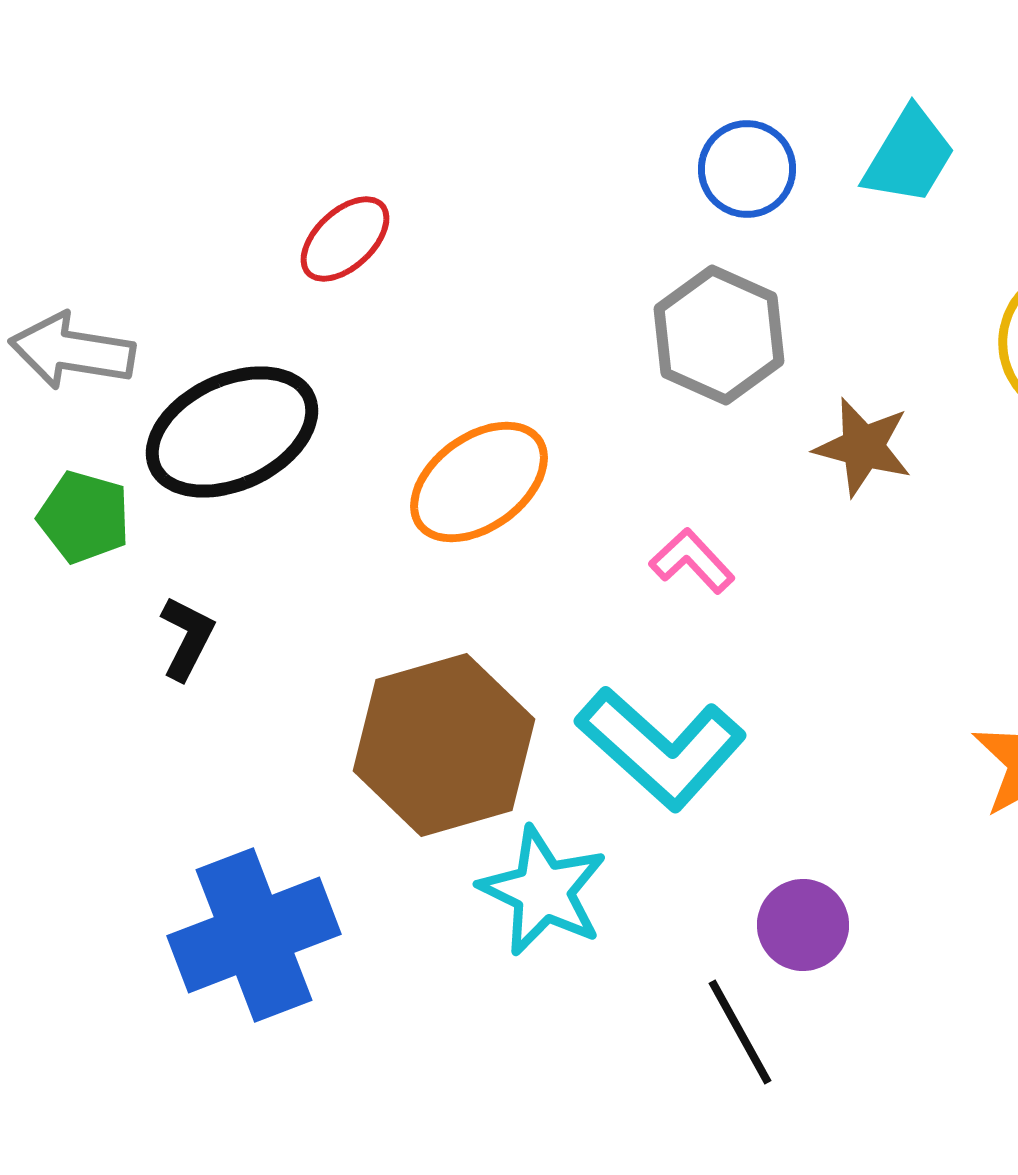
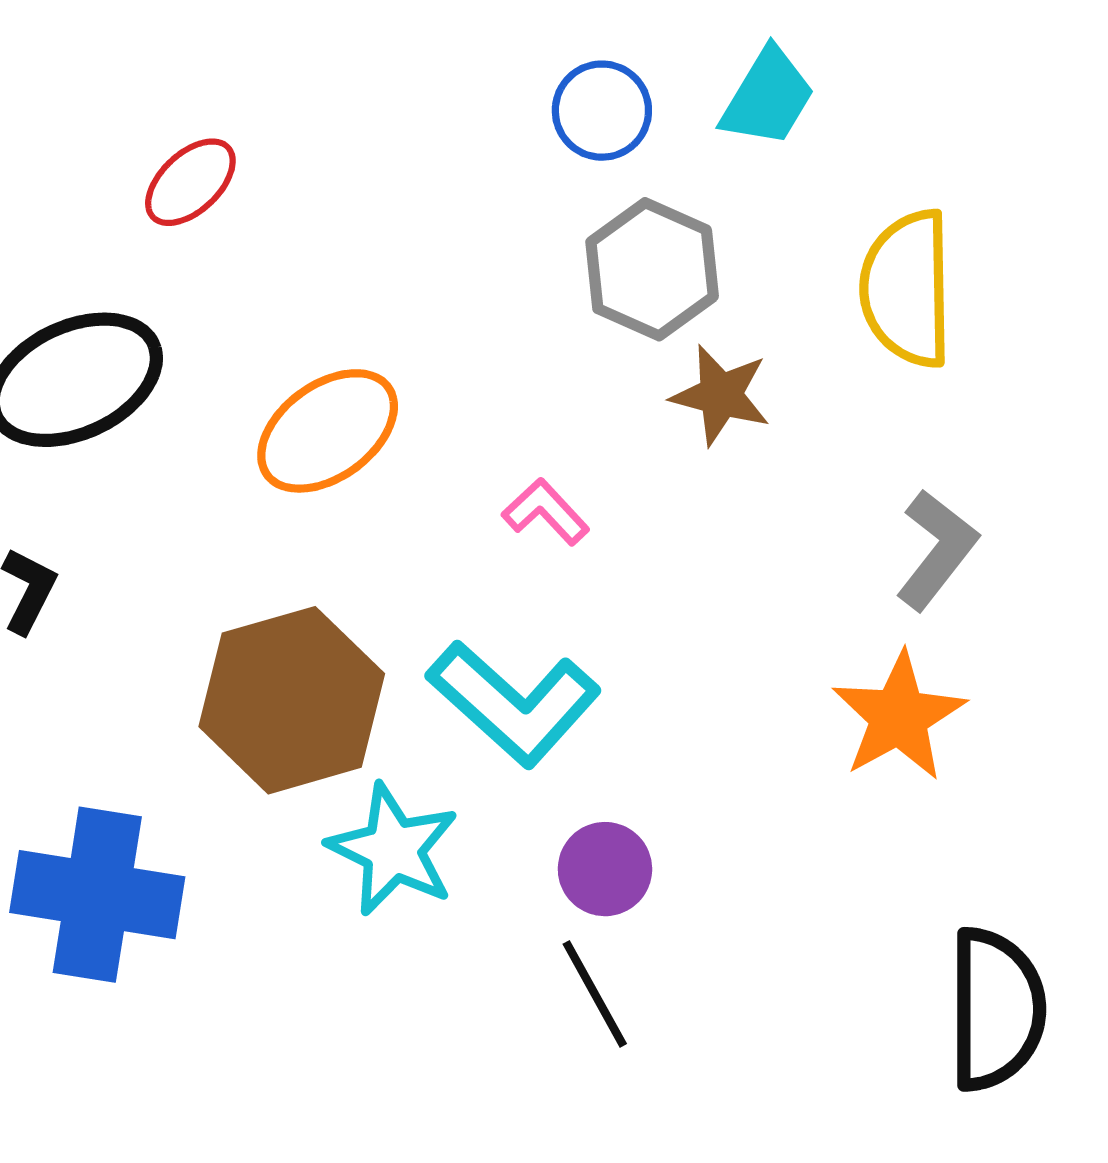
gray hexagon: (719, 335) -> (652, 269), moved
purple circle: (803, 925) -> (605, 869), moved
blue cross: (254, 935) -> (97, 895), turned 30

